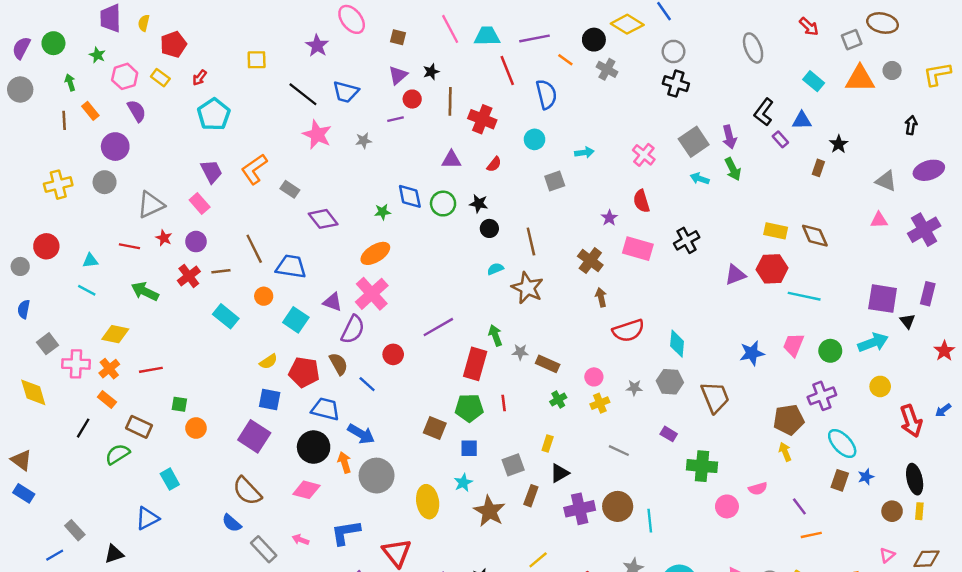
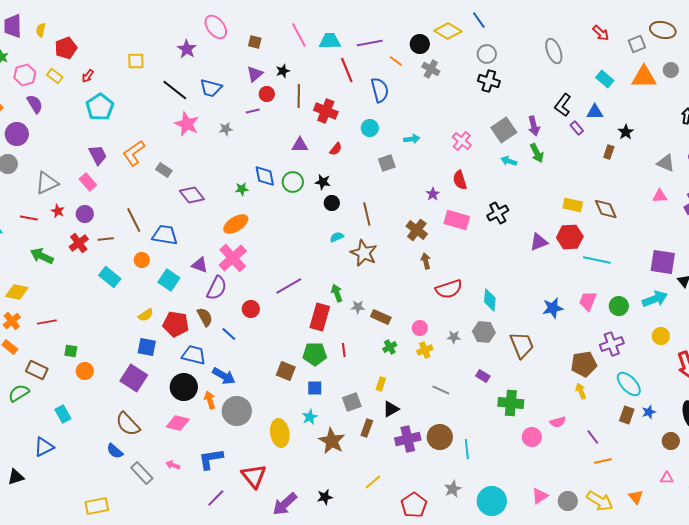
pink triangle: (887, 555) -> (667, 478), turned 40

